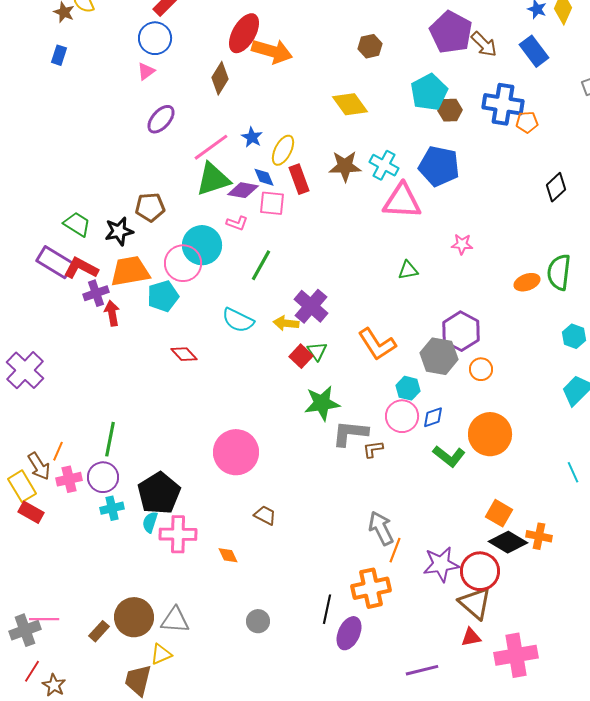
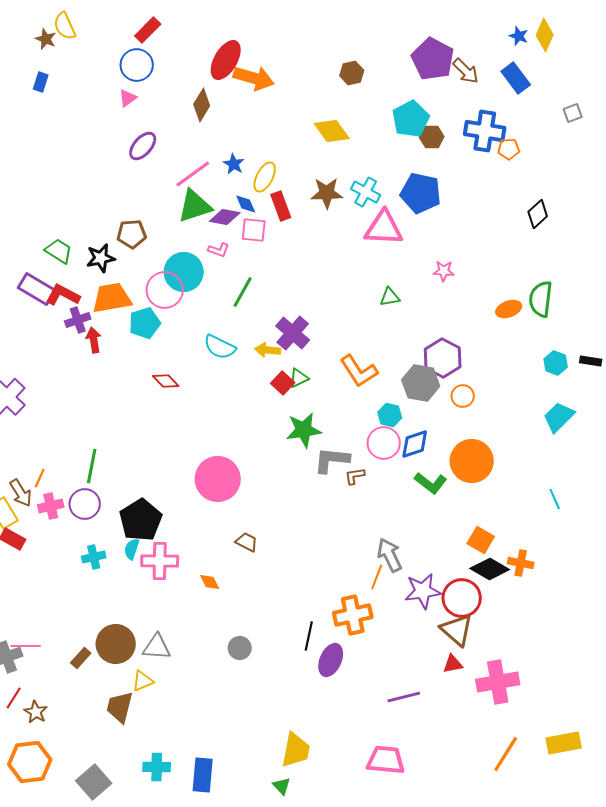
green triangle: (317, 351) -> (299, 378), turned 40
blue diamond: (433, 417) -> (415, 444), size x1.4
cyan cross: (112, 508) -> (94, 557), moved
gray arrow: (381, 528) -> (390, 555), moved

